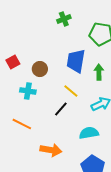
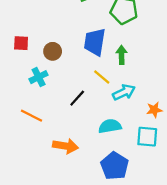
red square: (13, 62) -> (21, 43), turned 32
cyan cross: (28, 91) -> (39, 77), turned -35
yellow line: (71, 91) -> (102, 77), moved

